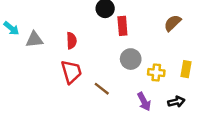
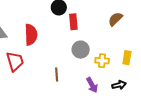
red semicircle: (72, 41) -> (31, 35), size x1.5
red trapezoid: (71, 72) -> (15, 61), moved
brown line: (102, 89) -> (57, 75), turned 48

